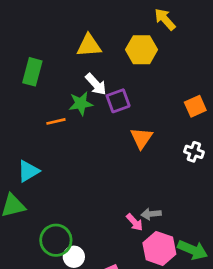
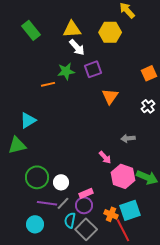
green rectangle: (32, 72) -> (31, 30), moved, turned -54
white arrow: (96, 84) -> (77, 47), moved
white cross: (194, 152) -> (148, 106), turned 32
gray arrow: (151, 214) -> (128, 138), moved
green circle: (56, 240) -> (37, 177), moved

